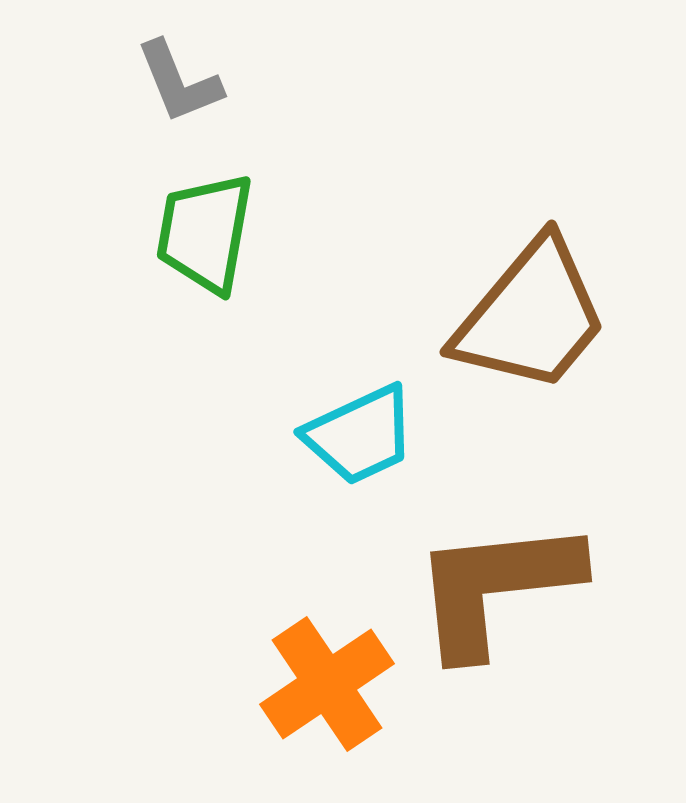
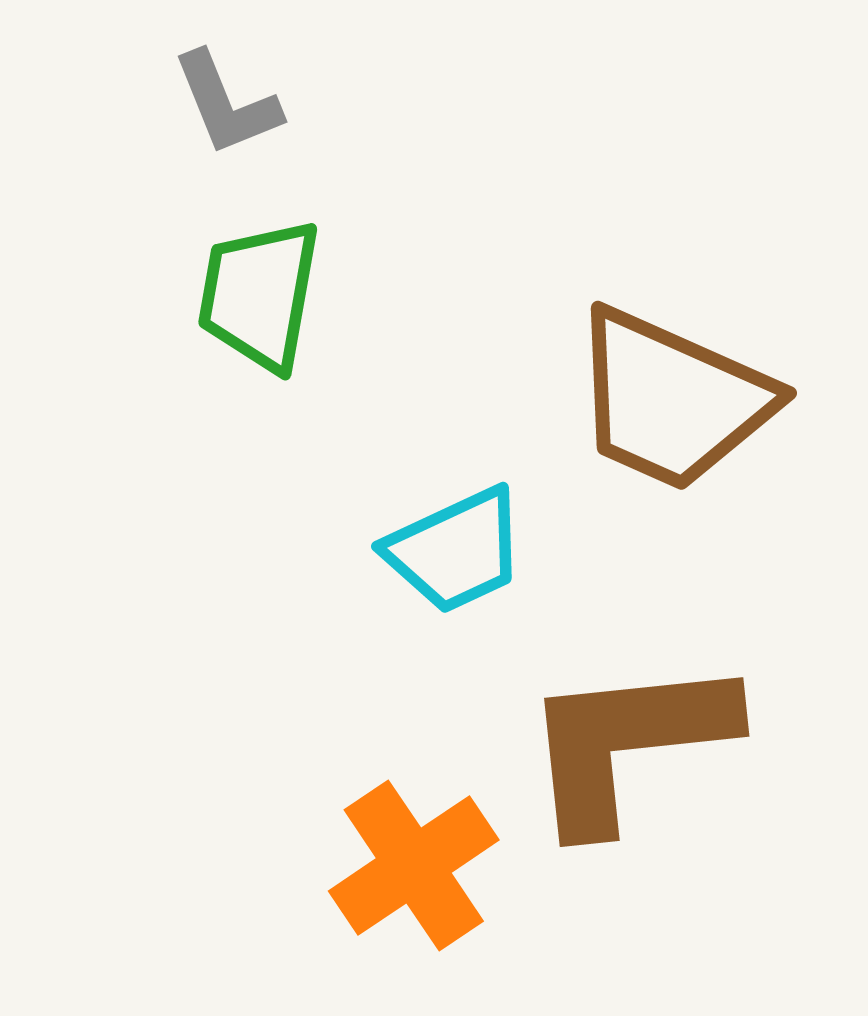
brown trapezoid: (531, 316) -> (672, 400), turned 74

